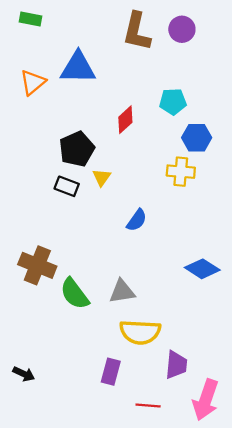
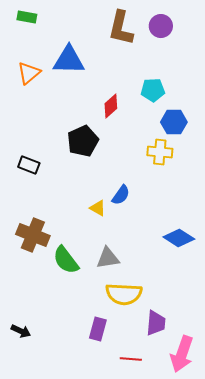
black pentagon: (77, 149) -> (83, 141), moved
yellow triangle: (102, 177) -> (98, 208), moved, turned -36
black rectangle: (67, 186) -> (29, 165), moved

